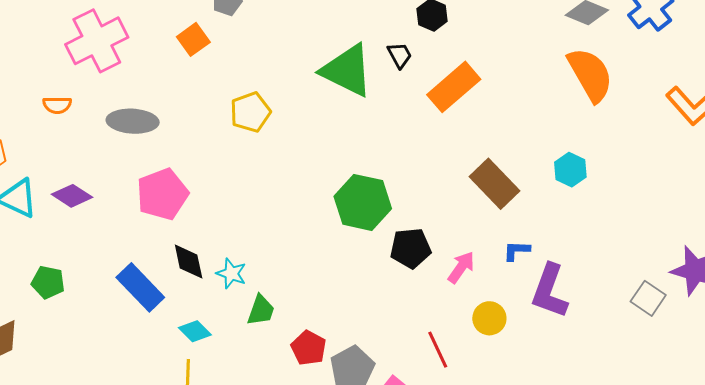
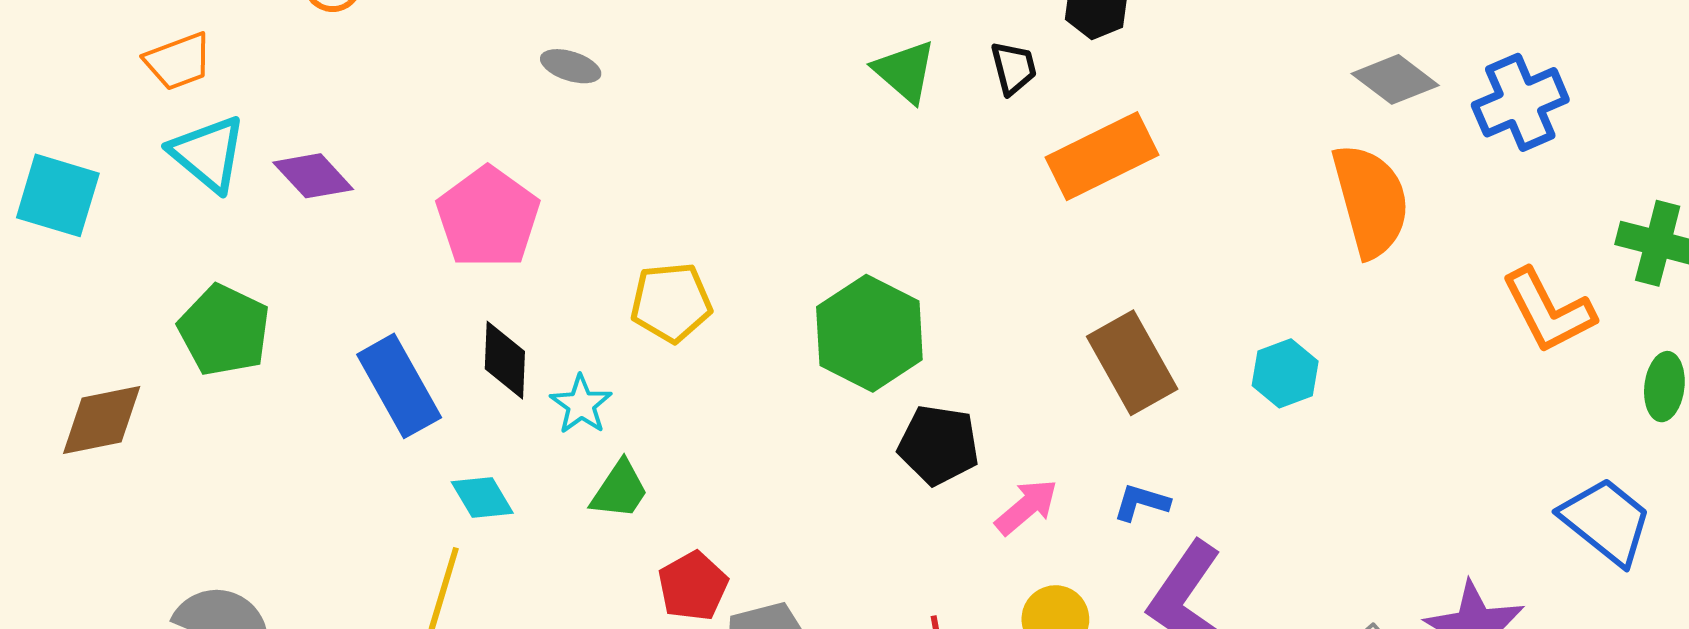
green triangle: (347, 70) -> (905, 71), size x0.6
yellow pentagon: (250, 112) -> (671, 302), moved
gray ellipse: (133, 121) -> (571, 66), moved, size x0.6
pink pentagon: (162, 194) -> (488, 217), turned -30
green pentagon: (48, 282) -> (224, 330), size x1.4

